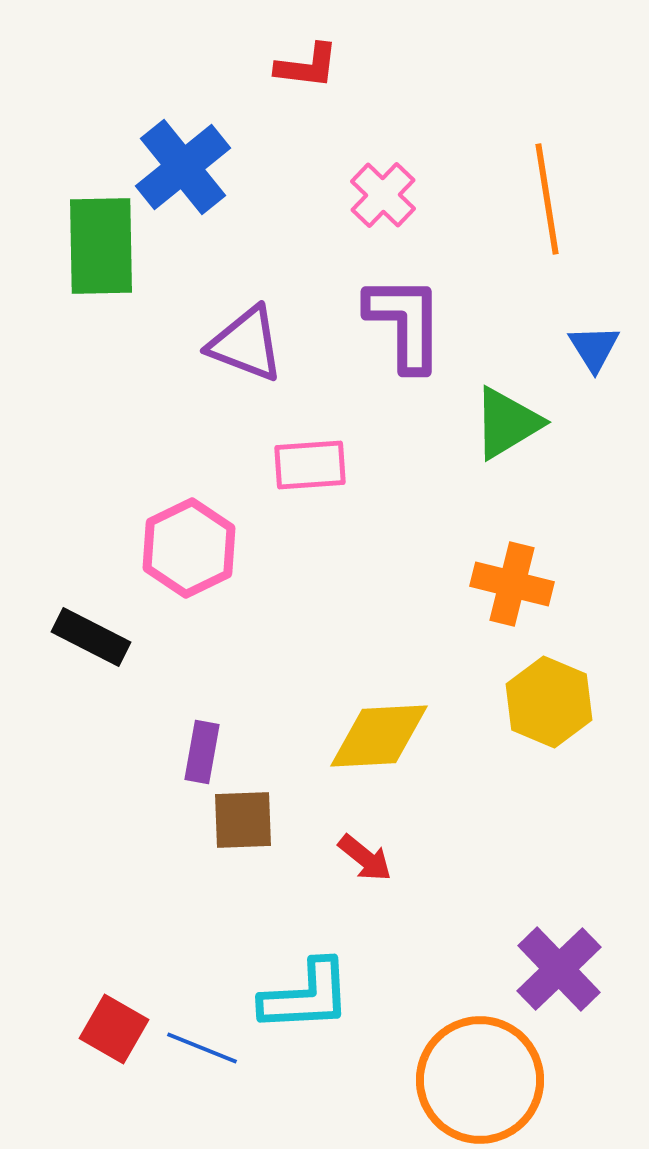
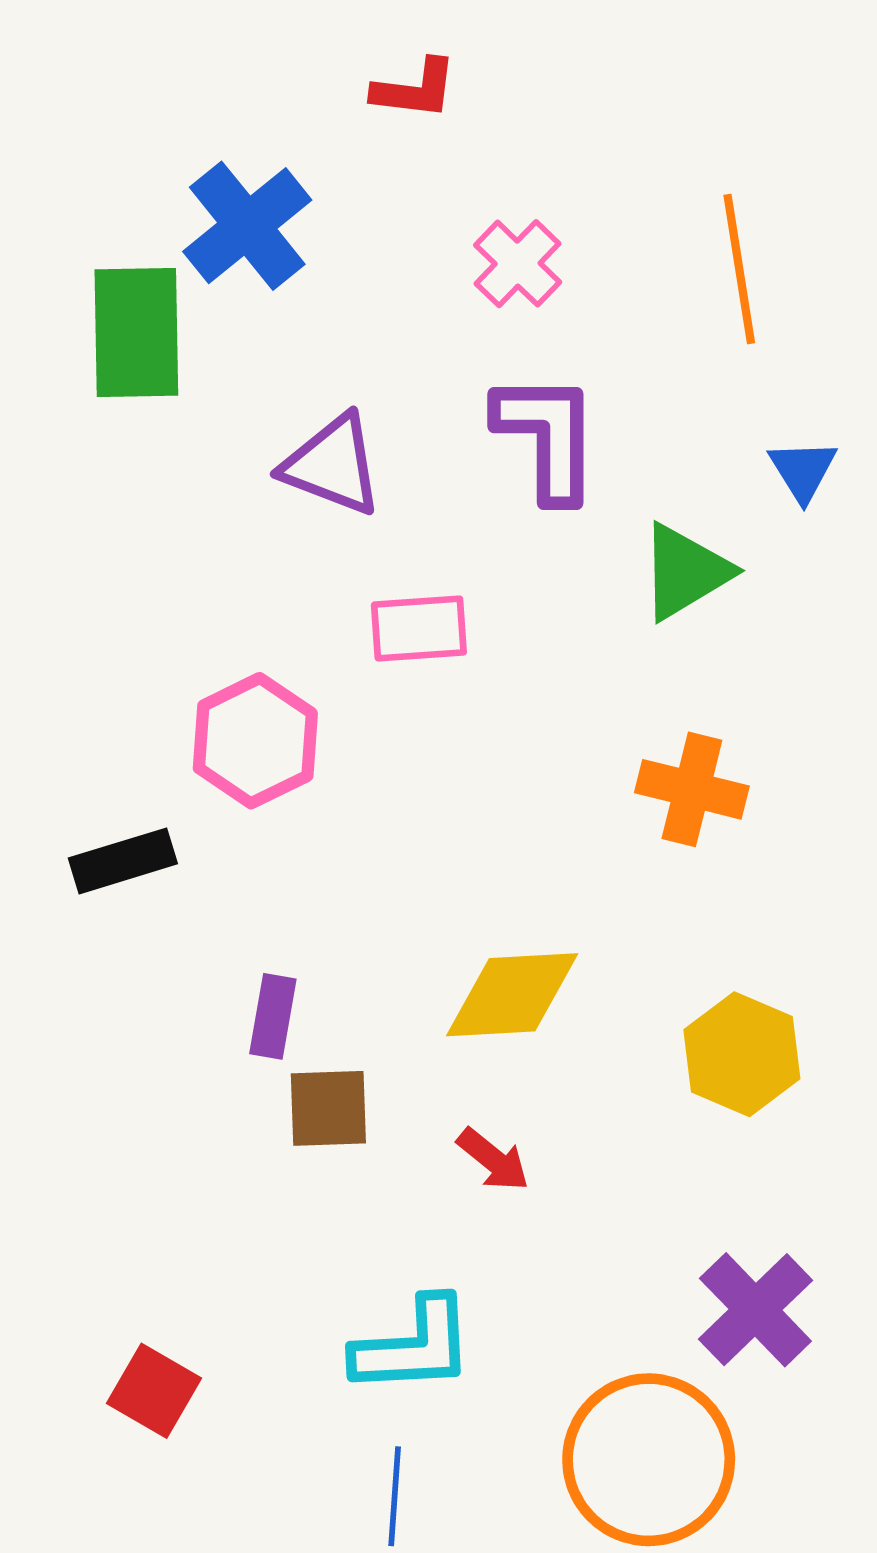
black rectangle: (91, 637) -> (123, 861), turned -44
yellow hexagon: (549, 702) -> (742, 1054), moved
blue line: (202, 1048) -> (395, 1496), moved, turned 72

